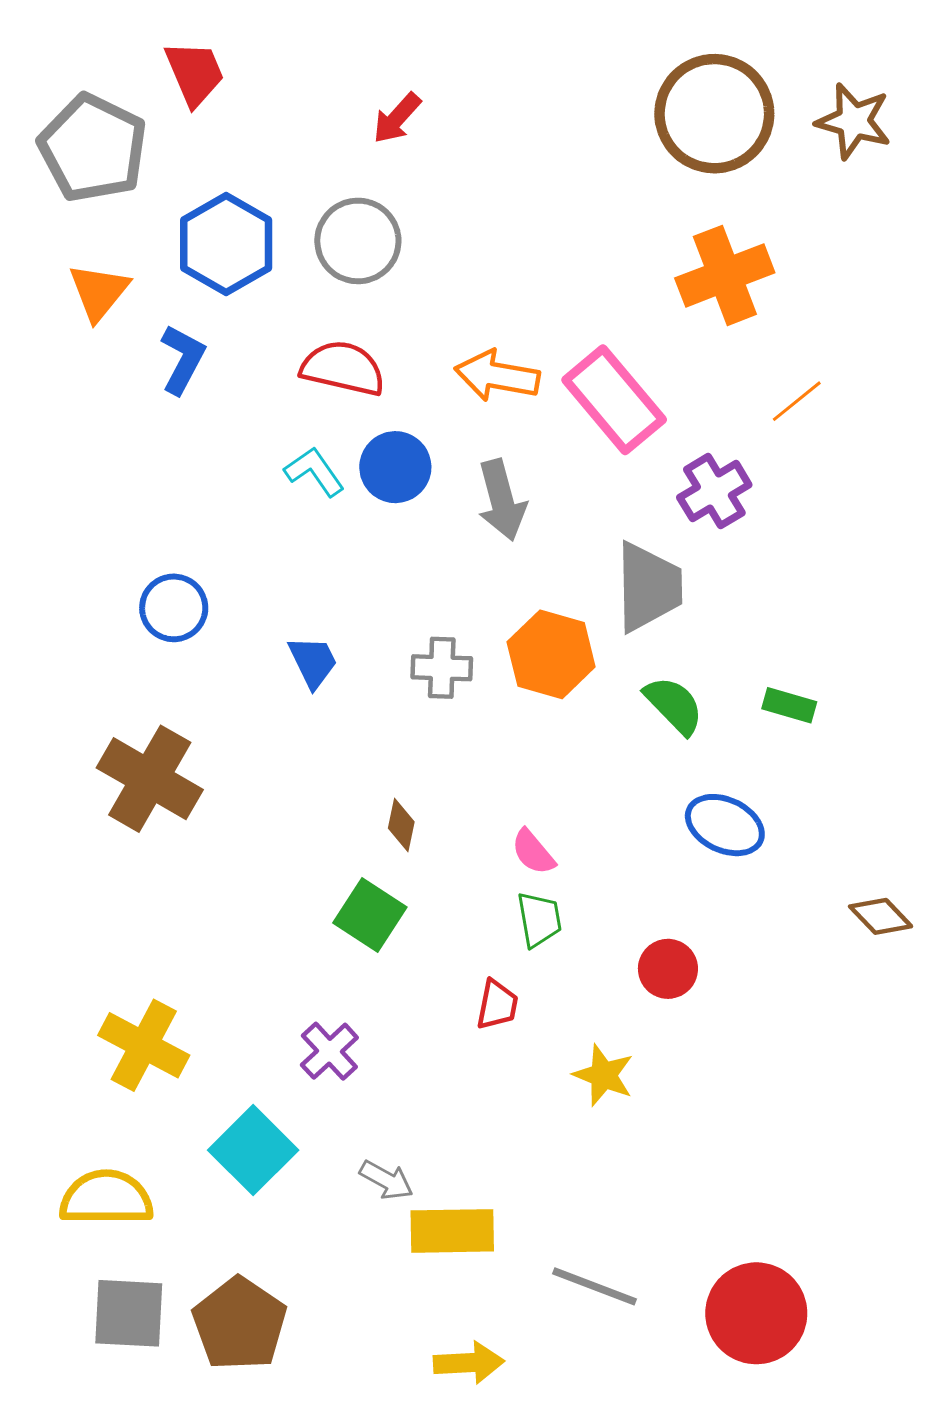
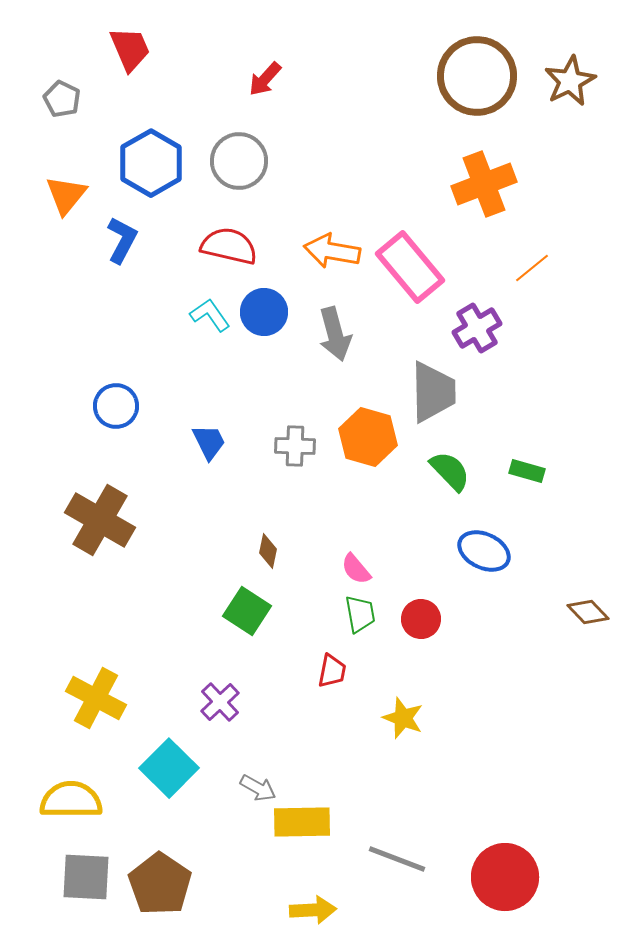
brown star: (854, 121) -> (570, 81), turned 30
gray pentagon: (93, 148) -> (62, 99), size x0.5
red circle: (668, 969) -> (421, 619), moved

